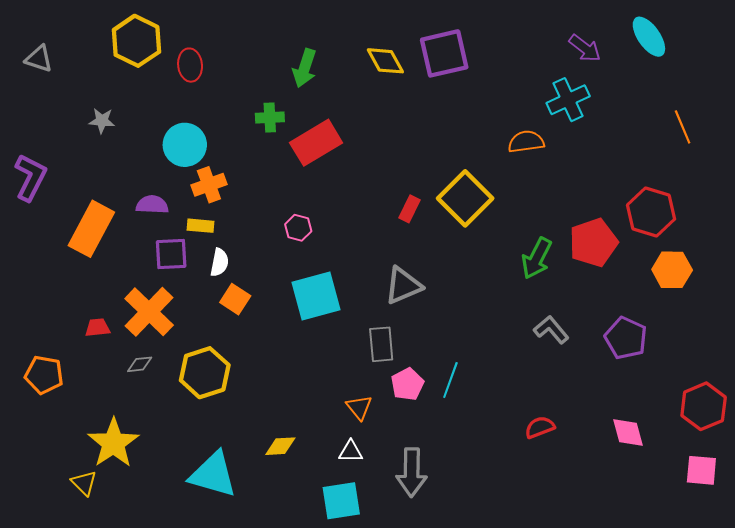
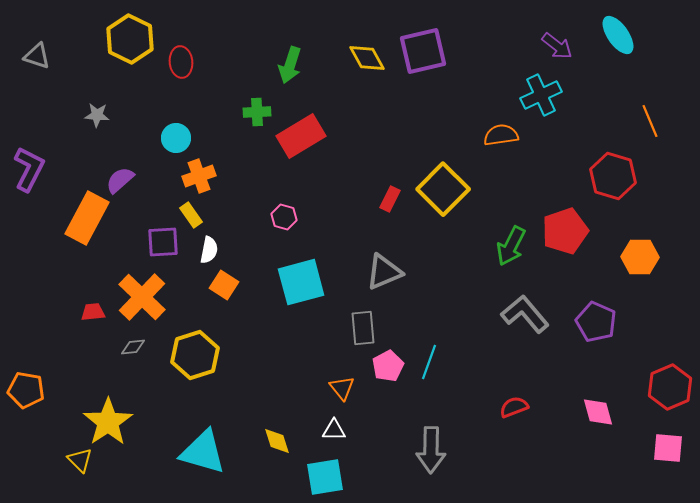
cyan circle: (185, 145) -> (176, 138), size x0.7
purple semicircle: (152, 205) -> (120, 180), moved, turned -44
red hexagon: (651, 212) -> (613, 176), moved
yellow rectangle: (201, 226) -> (191, 215), turned 50
gray L-shape: (551, 330) -> (525, 314), size x1.4
orange pentagon: (44, 375) -> (26, 390), moved
yellow diamond: (280, 446) -> (277, 441), moved, turned 76
gray arrow: (412, 472) -> (431, 450), moved

